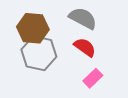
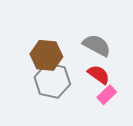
pink rectangle: (93, 78) -> (107, 95), moved

